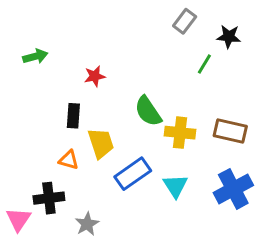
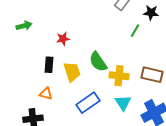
yellow trapezoid: (101, 143) -> (72, 72), moved
cyan triangle: (175, 186) -> (123, 103), moved

